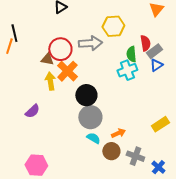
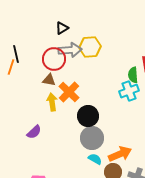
yellow hexagon: (113, 26) -> (90, 47), moved
gray arrow: (90, 43) -> (70, 50), moved
red circle: (60, 49) -> (54, 59), moved
orange arrow: (118, 133) -> (120, 154), size x1.6

